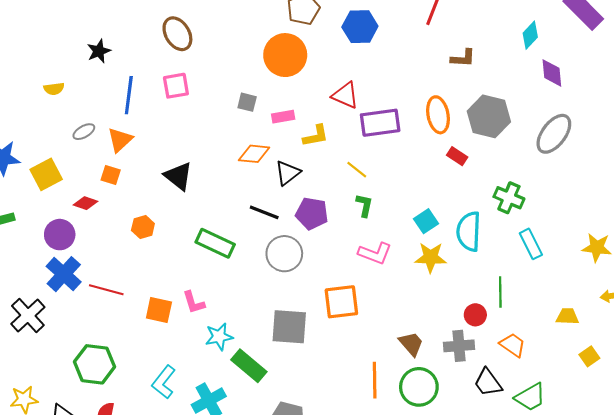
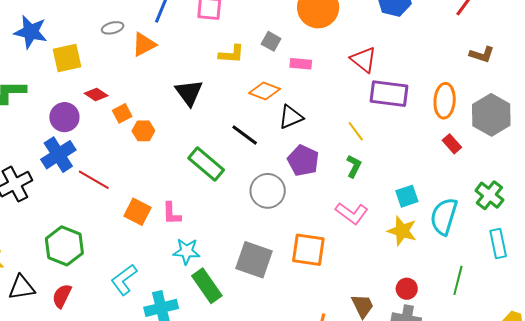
yellow L-shape: (316, 136) -> (231, 54), moved
orange square: (111, 175) -> (122, 113), moved, turned 30
black line: (264, 212) -> (245, 135), moved
red circle: (475, 315) -> (407, 289), moved

